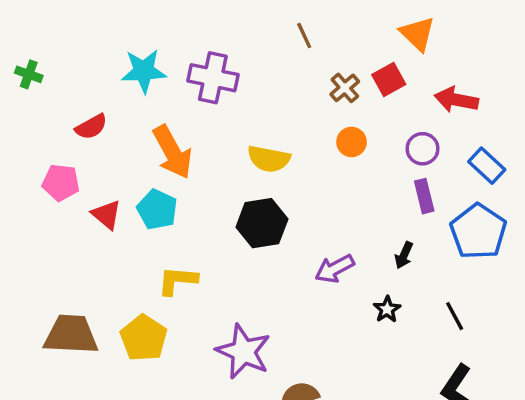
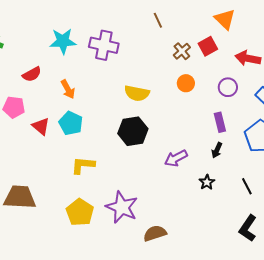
orange arrow: (172, 152) -> (68, 89), moved, size x0.6
purple rectangle: (424, 196) -> (220, 122), moved
yellow pentagon: (144, 338) -> (80, 212), moved

